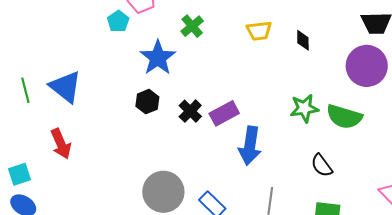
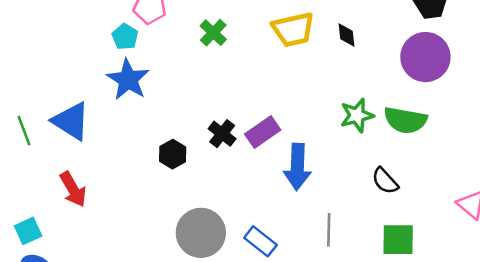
yellow trapezoid: (259, 31) -> (293, 29), size x1.4
blue star: (158, 58) -> (128, 80), moved
black hexagon: (147, 102) -> (173, 154), moved

